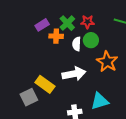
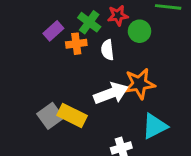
green circle: (91, 40) -> (139, 31), moved
orange star: (107, 62) -> (139, 84), moved, turned -30
gray square: (29, 97) -> (50, 116), moved

